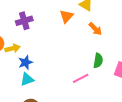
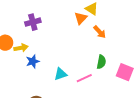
orange triangle: (66, 16) -> (81, 18), moved
cyan triangle: (27, 79) -> (61, 74), moved

